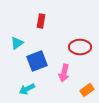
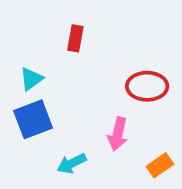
blue square: (37, 61) -> (33, 119), moved
cyan arrow: (27, 89) -> (72, 163), moved

